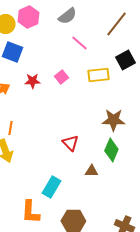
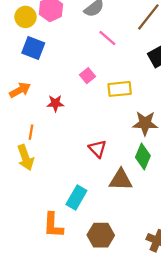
yellow rectangle: (98, 75) -> (120, 89), moved
red star: (32, 81) -> (55, 103), moved
brown triangle: (91, 171) -> (121, 180), size x1.6

